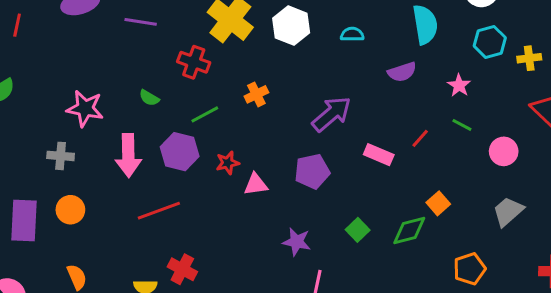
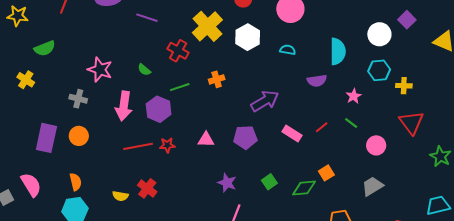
red star: (228, 163) -> (167, 145), moved

